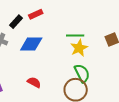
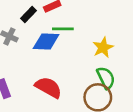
green line: (75, 36) -> (63, 29), moved
red semicircle: (34, 82) -> (48, 87), size x1.6

